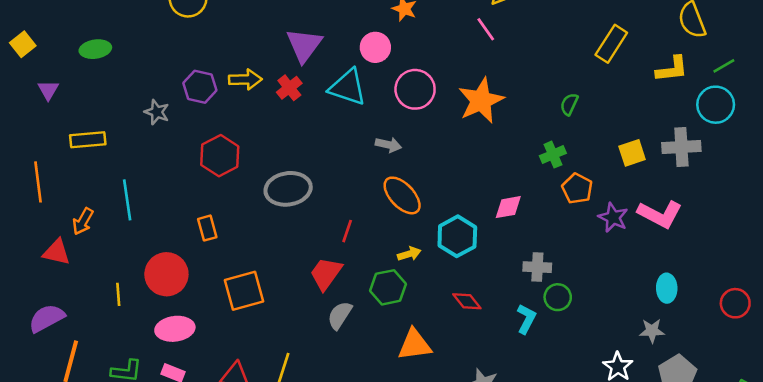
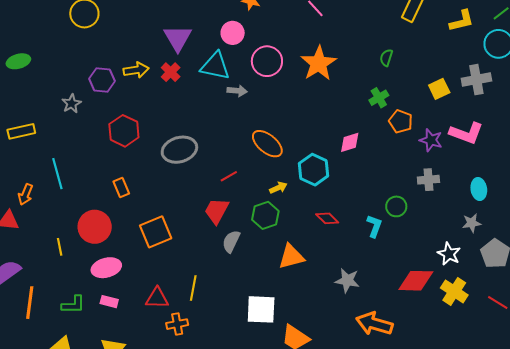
gray star: (157, 112) -> (72, 104), turned 30
gray arrow: (388, 145) -> (237, 91), moved
red line: (347, 231) -> (229, 176), turned 48
gray cross: (537, 267) -> (428, 180), moved

